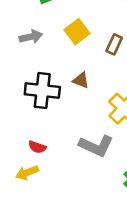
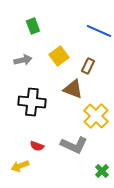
brown triangle: (81, 80) -> (73, 89), moved, size x1.5
red semicircle: (37, 147) -> (37, 146), moved

